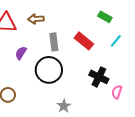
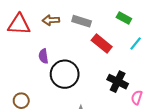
gray rectangle: (54, 42) -> (82, 21), moved, turned -66
purple semicircle: (21, 53) -> (43, 56), moved, turned -40

